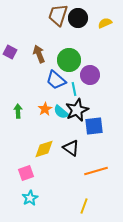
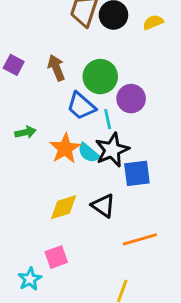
orange star: (45, 109) -> (65, 148), size x1.5
green arrow: (18, 111) -> (25, 132), moved, turned 80
pink square: (26, 173) -> (56, 257), moved
cyan star: (30, 198) -> (30, 279), moved

